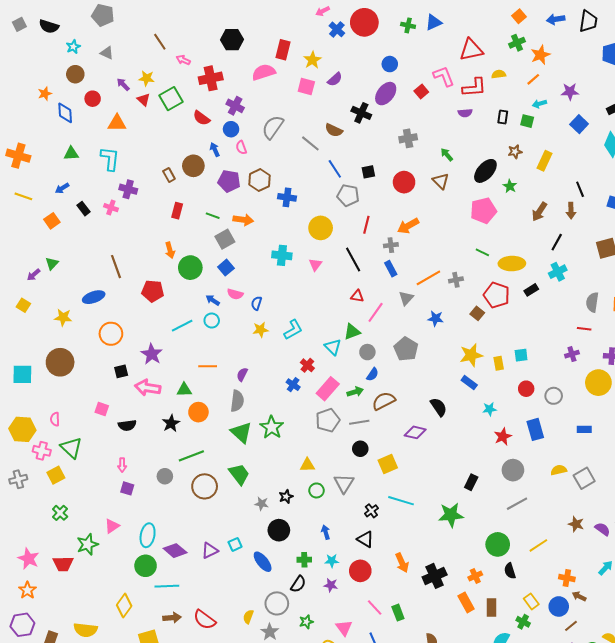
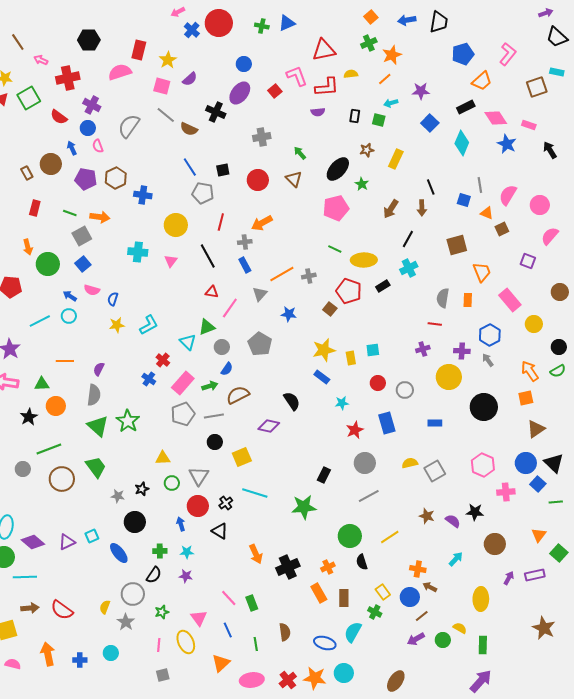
gray line: (310, 143) -> (166, 115), moved
red circle: (360, 571) -> (198, 506), moved

